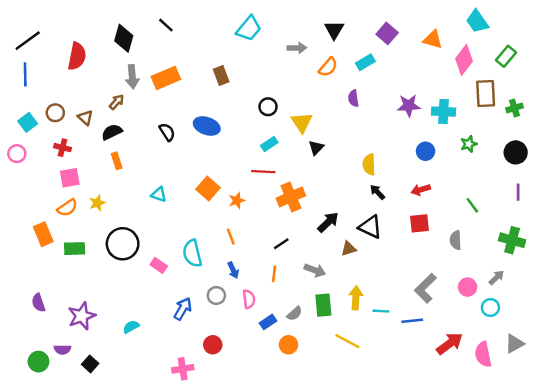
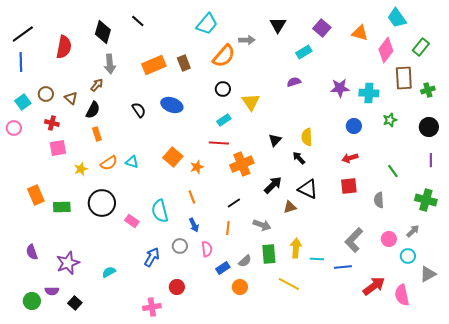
orange semicircle: (328, 67) -> (224, 56), moved, size x1.4
orange rectangle: (166, 78) -> (154, 65), moved
purple semicircle: (353, 98) -> (294, 82), turned 80
black semicircle: (112, 132) -> (93, 110), turned 144
black triangle: (316, 148) -> (275, 140), moved
black arrow: (377, 192) -> (299, 158), moved
orange semicircle: (67, 208) -> (109, 163), moved
gray triangle: (514, 344) -> (428, 274), moved

